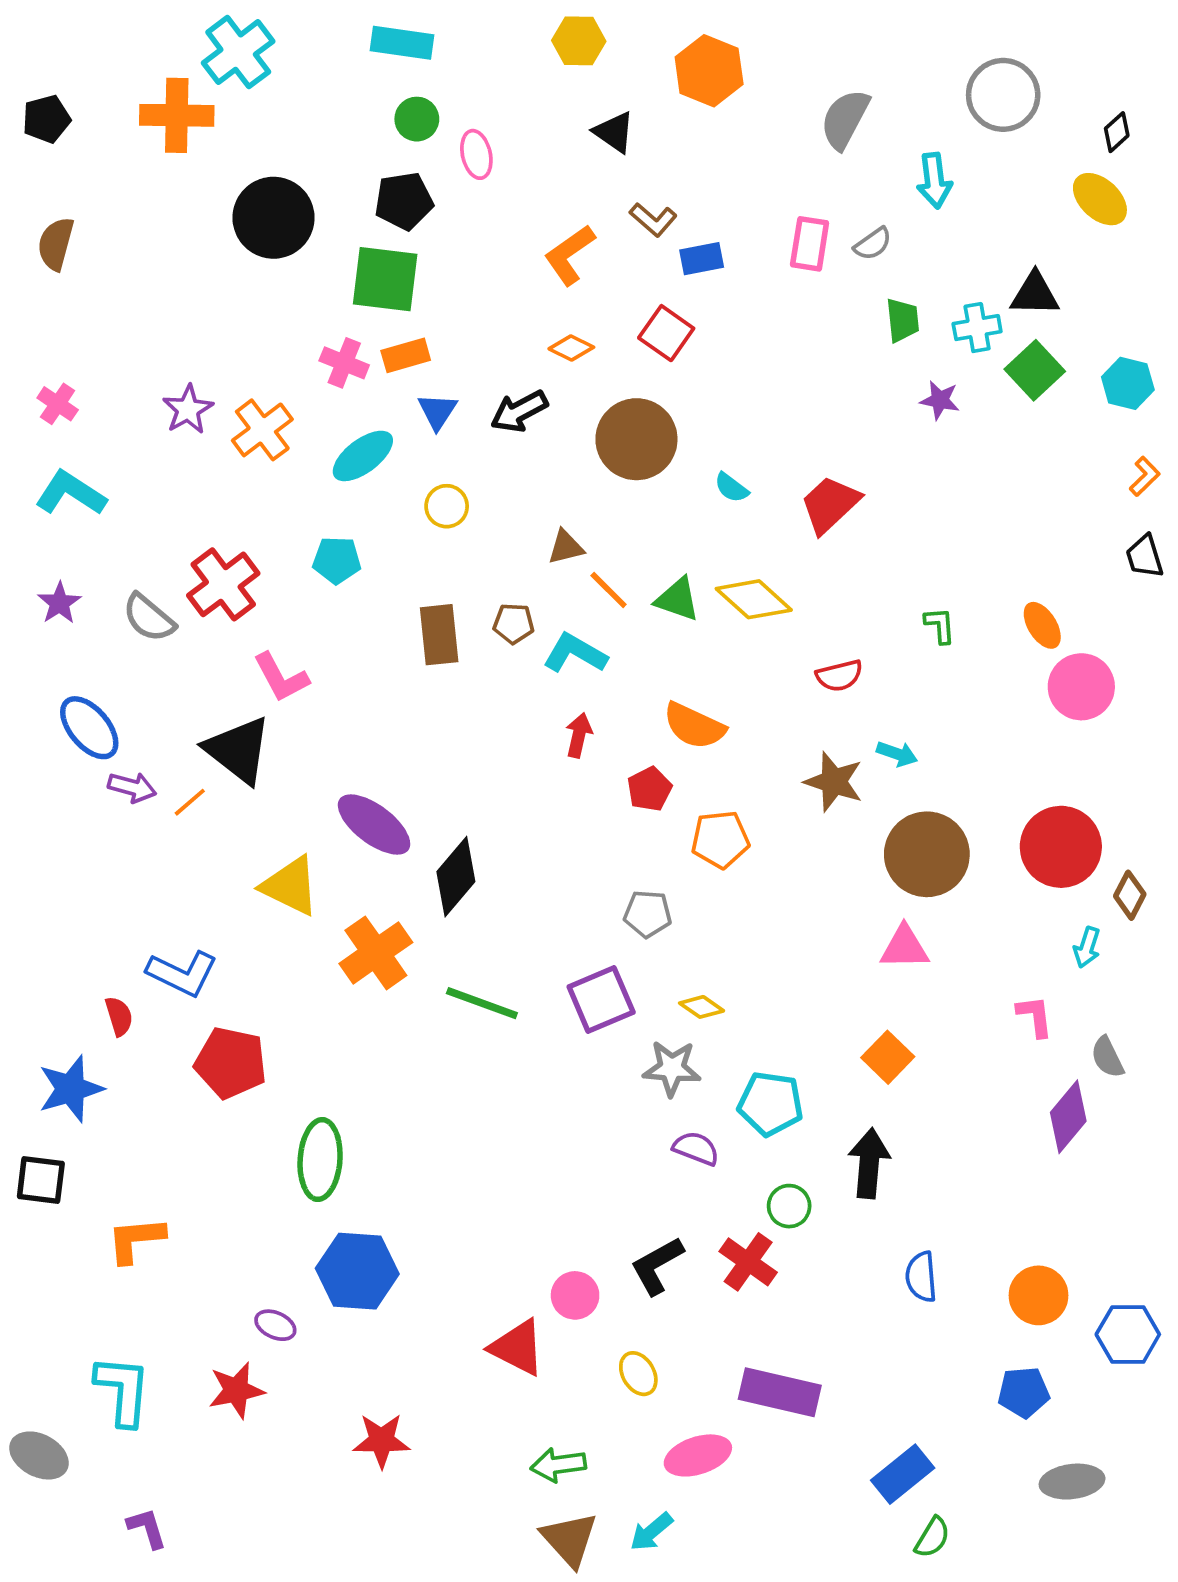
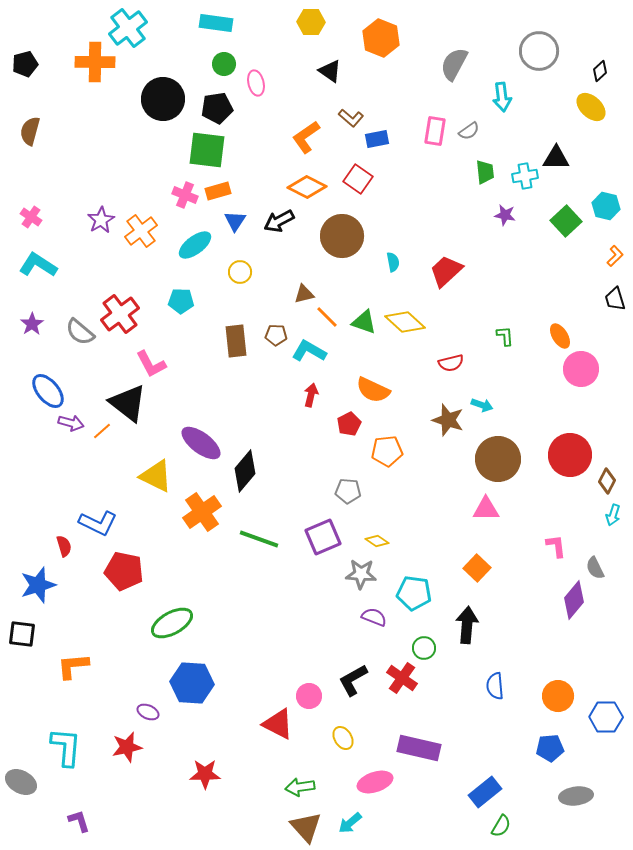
black circle: (274, 218) -> (163, 99), moved
orange diamond: (571, 348) -> (307, 187), size x1.6
green square: (1035, 370) -> (566, 221), moved
cyan semicircle: (731, 488) -> (393, 262), turned -138
cyan arrow: (1087, 947) -> (613, 515), moved
green ellipse: (320, 1160) -> (172, 623), turned 57

